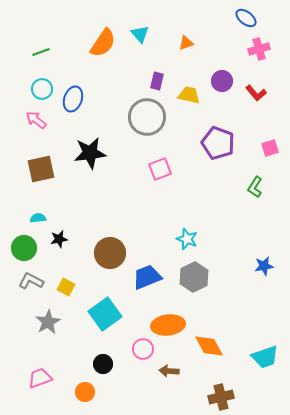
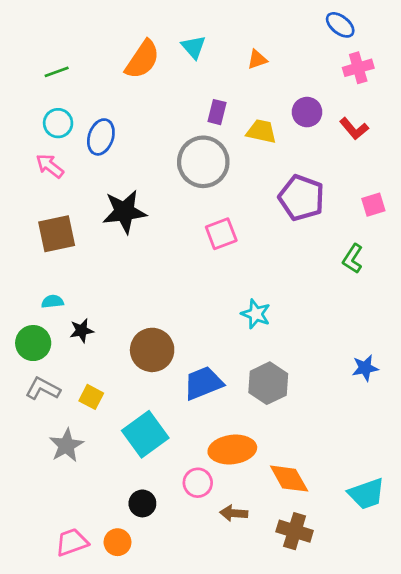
cyan star: (187, 239) -> (256, 314), moved
pink trapezoid: (40, 378) -> (72, 542), moved
brown cross: (221, 397) -> (295, 531), moved, turned 30

